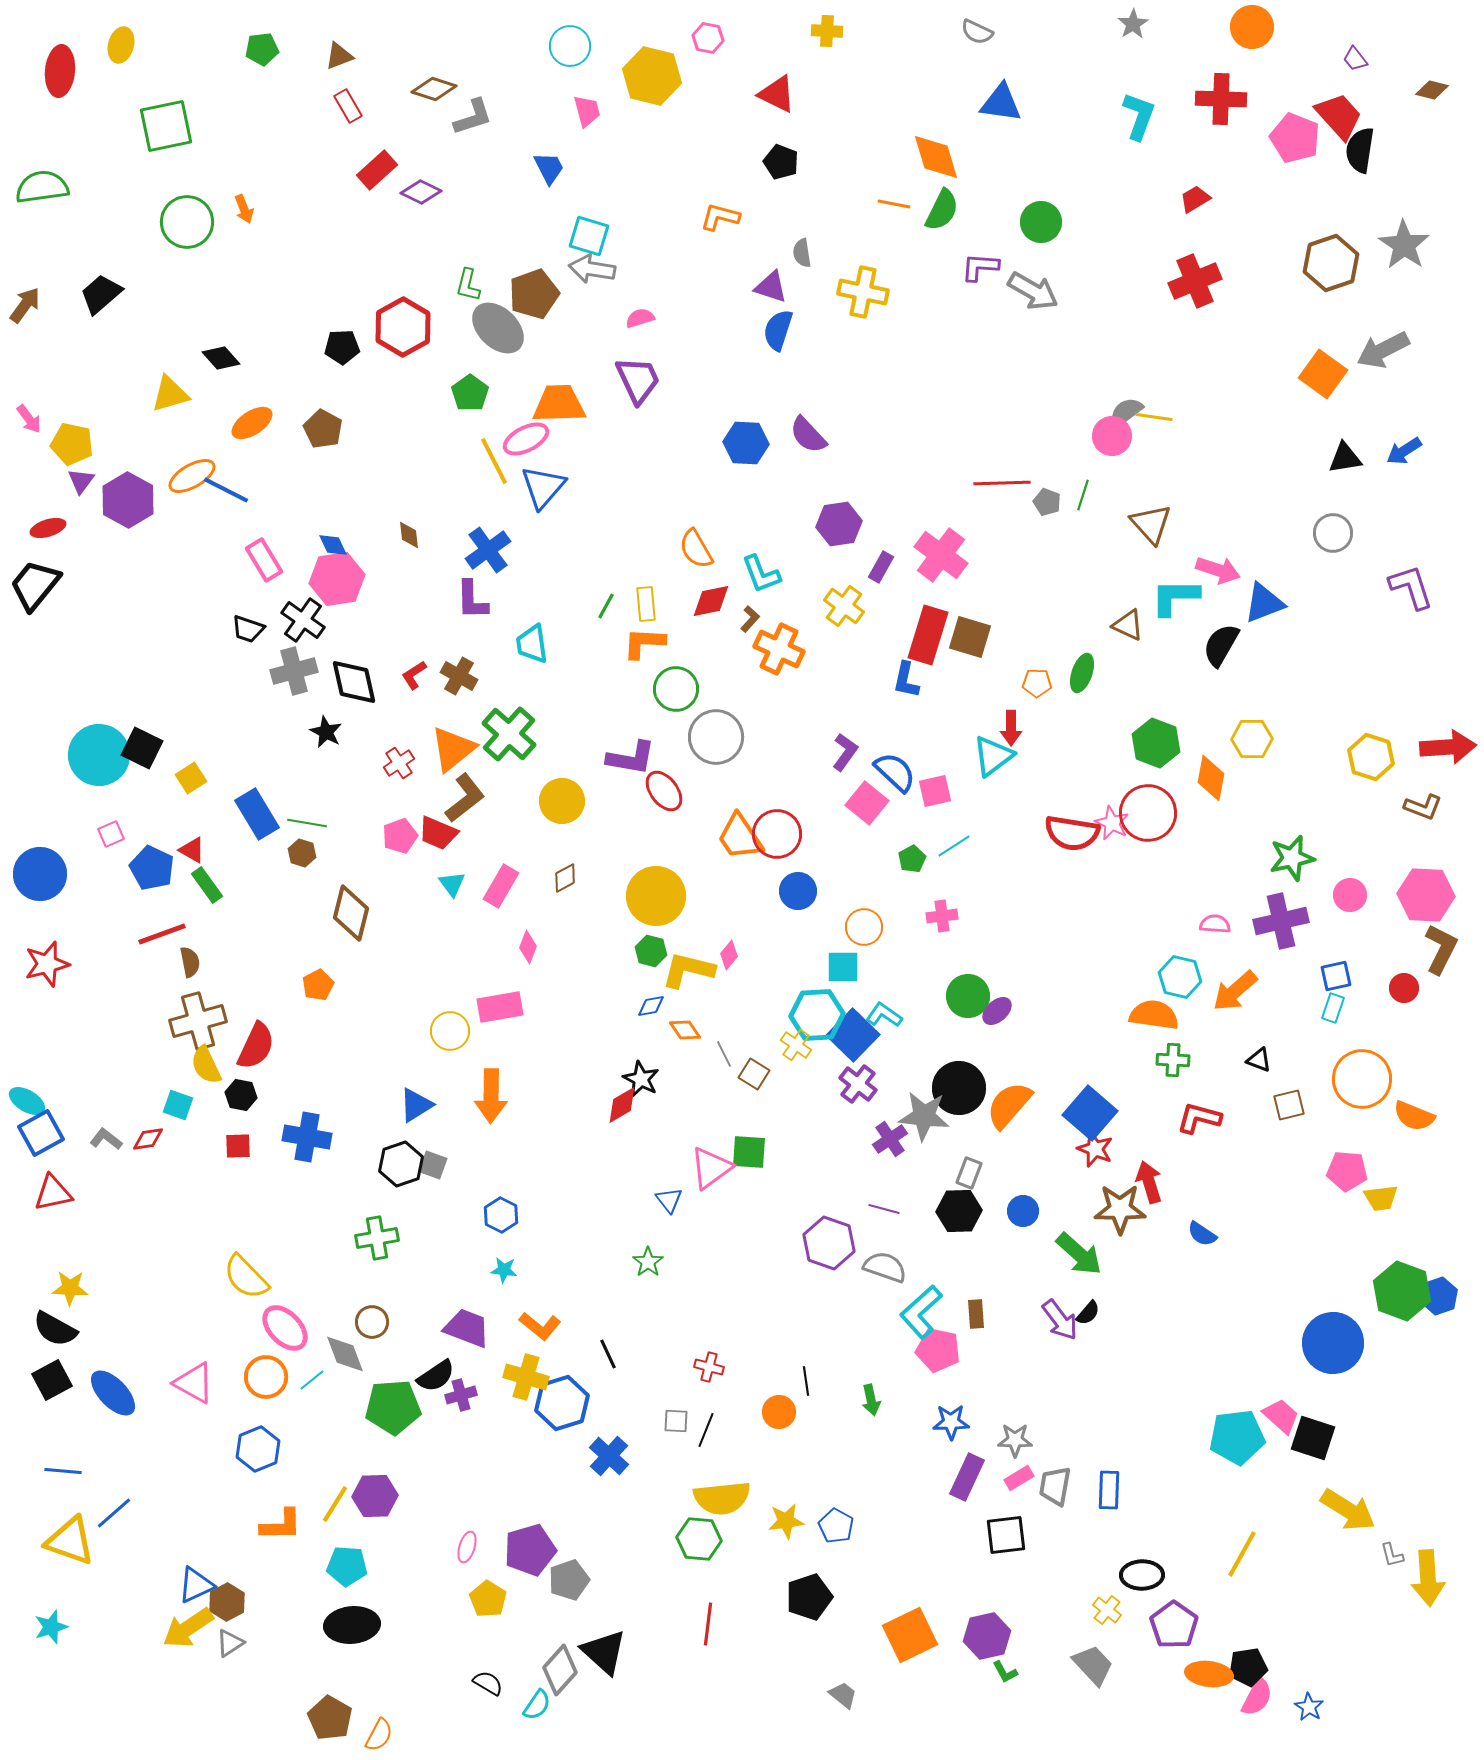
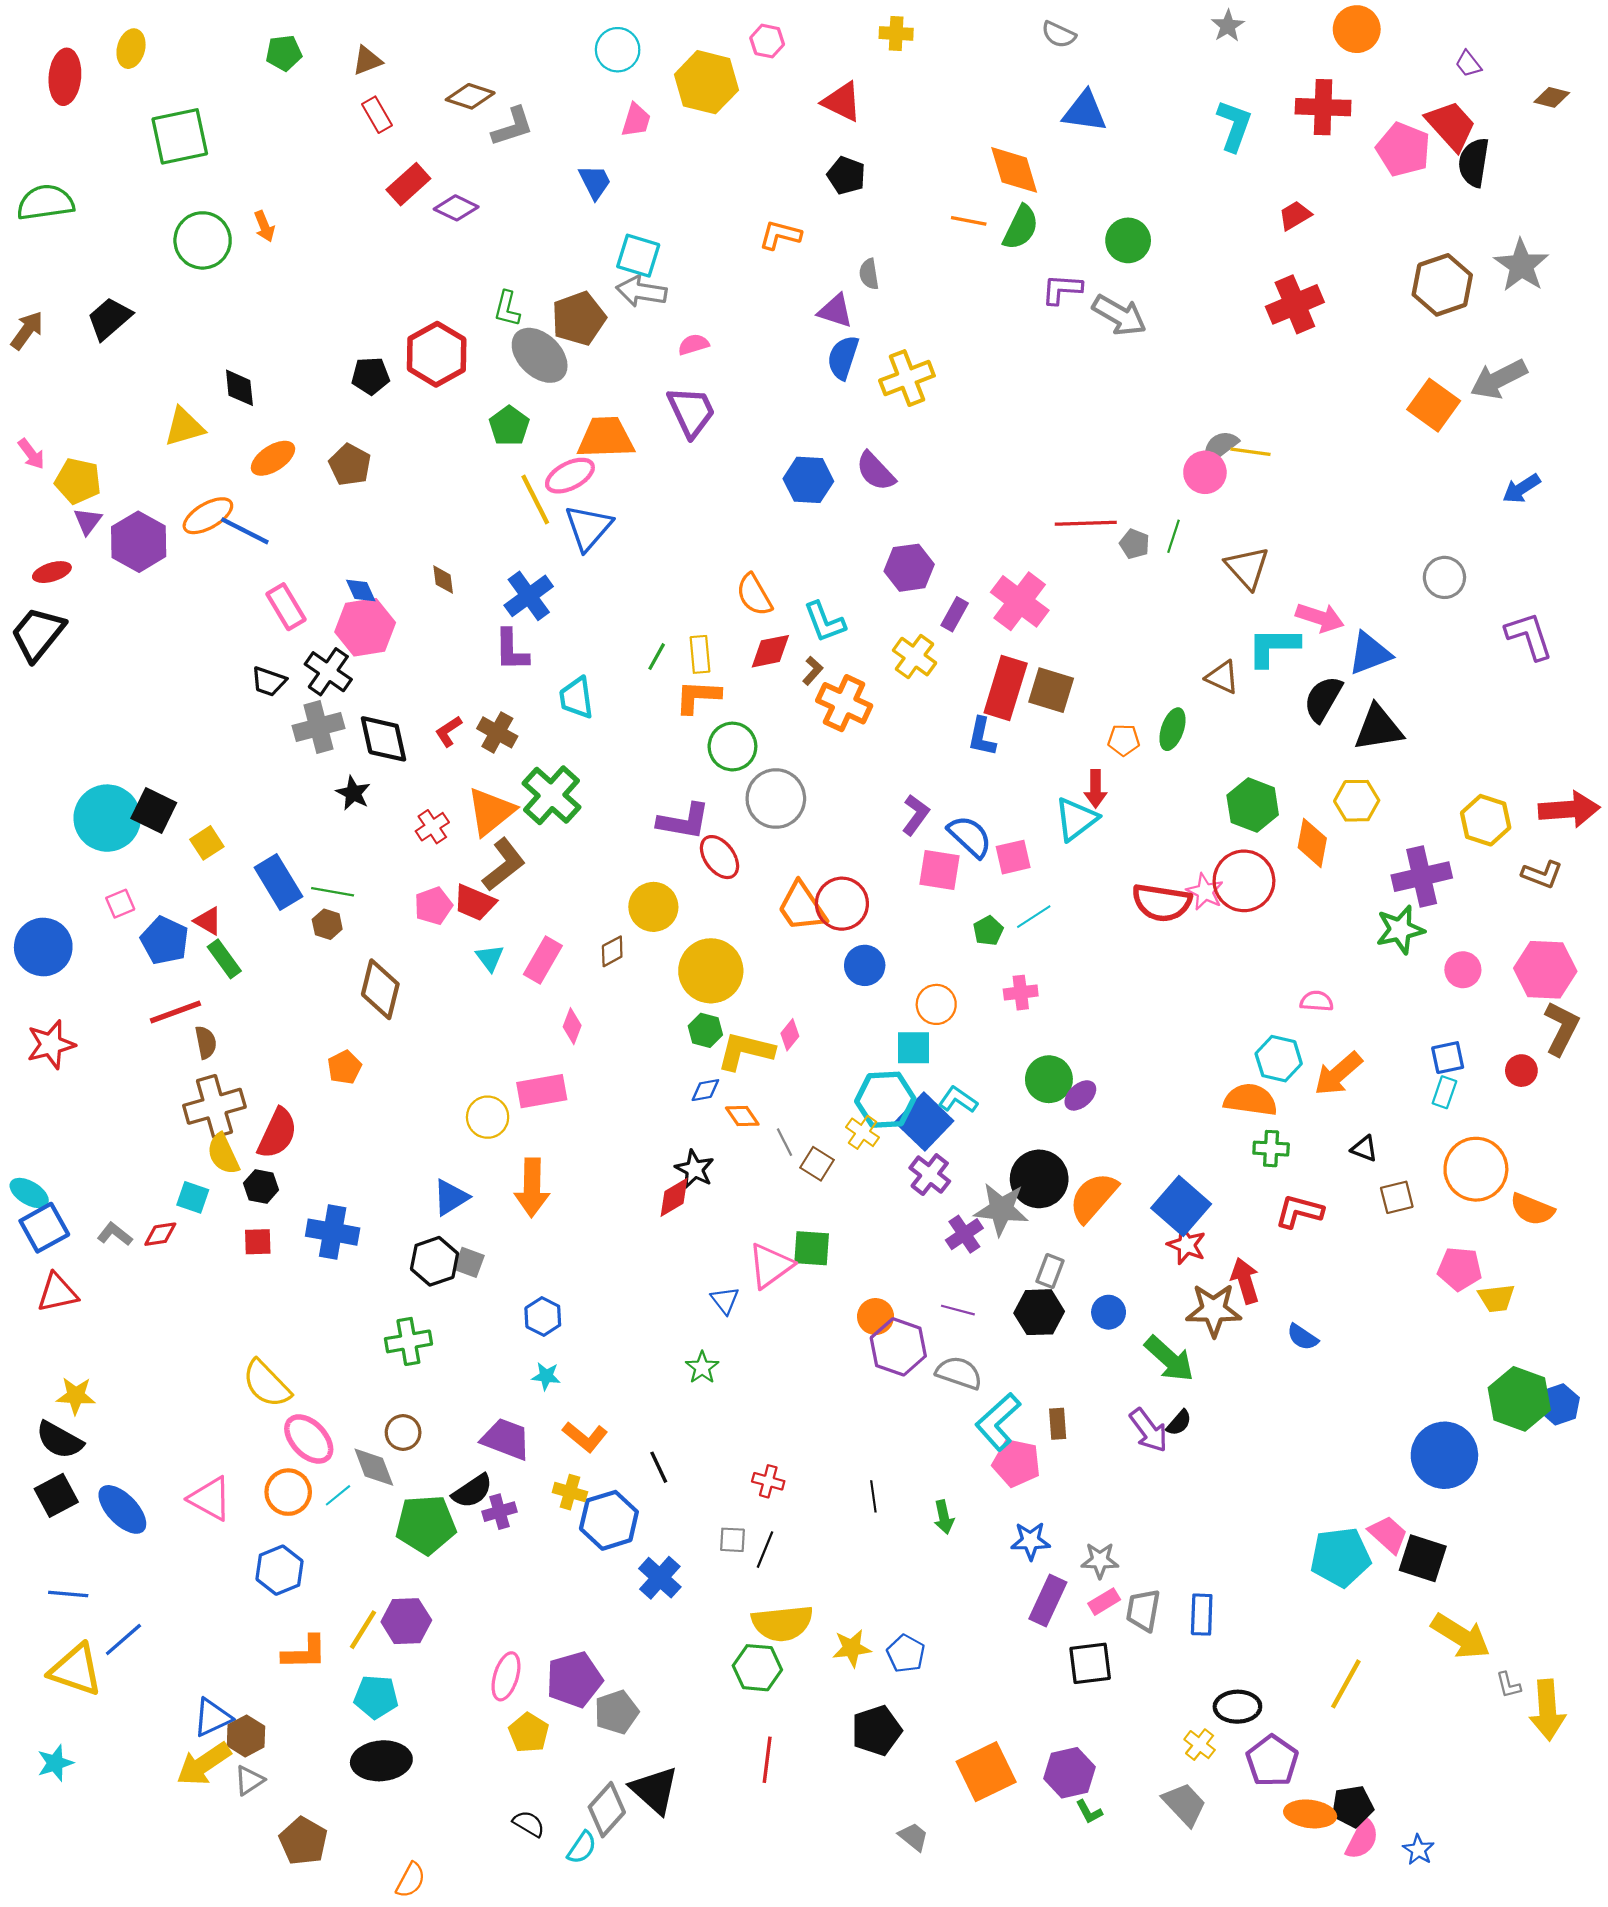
pink trapezoid: (587, 111) -> (636, 120), turned 32
yellow cross: (863, 292) -> (907, 378), moved, turned -33
black diamond: (221, 358) -> (239, 388), turned 36
black triangle: (1345, 458) -> (1378, 728), moved, size x1.4
yellow circle: (562, 801) -> (653, 907), moved
pink square: (867, 803) -> (939, 870), turned -30
purple cross: (1281, 921) -> (1422, 877), moved
yellow cross: (526, 1377) -> (570, 1492), size x0.7
orange circle: (779, 1412) -> (876, 1317), moved
pink ellipse: (467, 1547) -> (506, 1676), size x1.4
brown pentagon: (330, 1718) -> (303, 1841), moved

